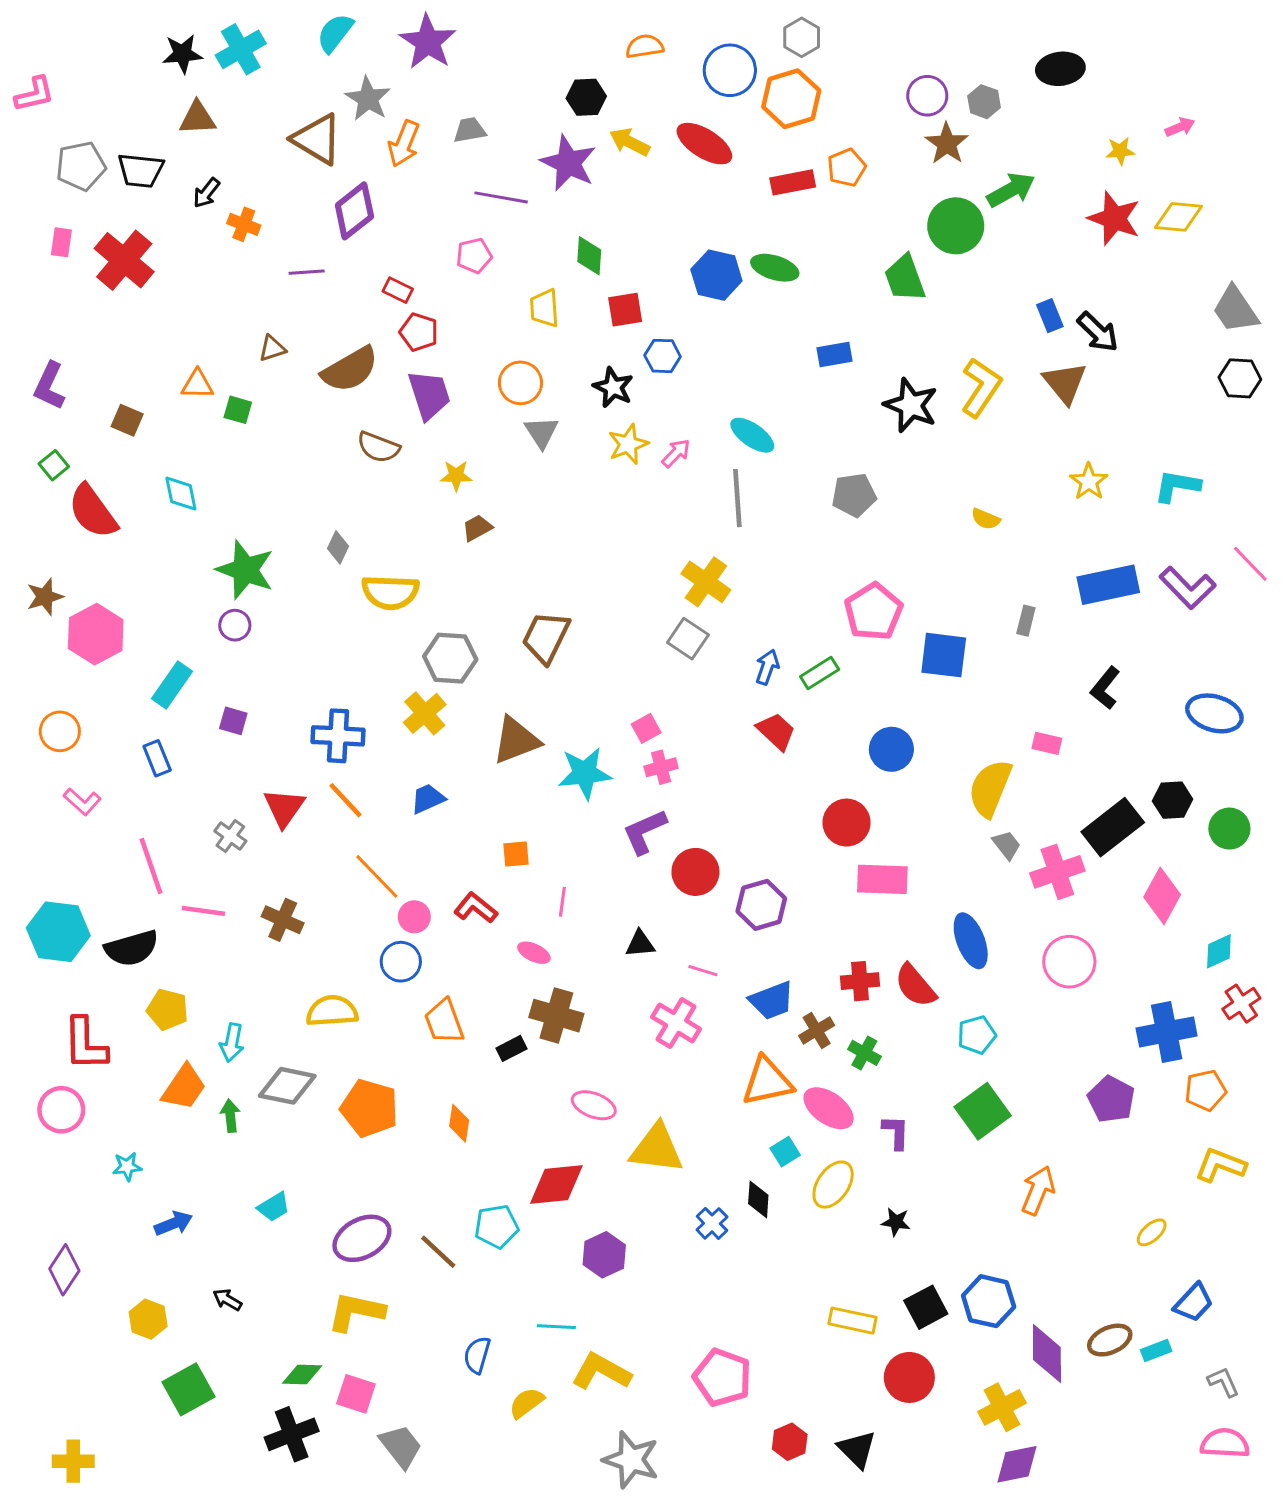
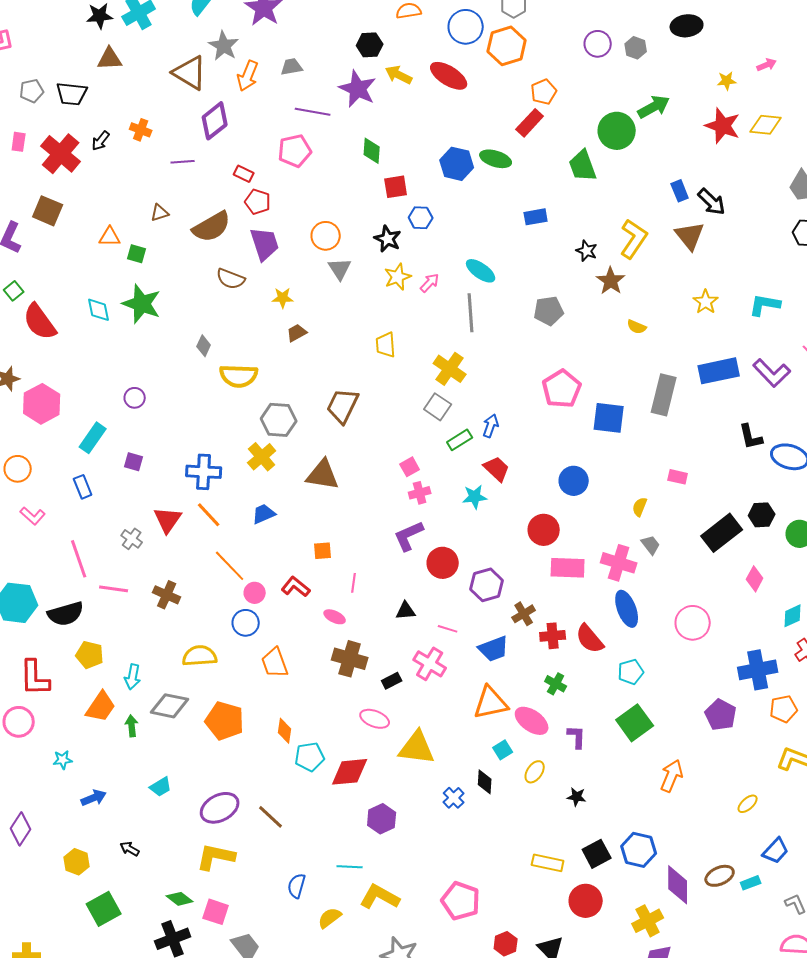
brown star: (947, 144) -> (611, 281), moved
gray pentagon: (81, 166) -> (32, 91), size x0.7
red rectangle: (793, 182) -> (530, 123), moved, turned -36
black arrow: (206, 193) -> (101, 141), moved
pink pentagon: (474, 256) -> (295, 151), size x1.4
yellow trapezoid: (544, 308) -> (386, 345), moved
black star: (911, 405) -> (587, 251), size x0.6
brown square: (127, 420) -> (48, 211), moved, size x1.4
green star: (245, 570) -> (142, 304), moved
gray rectangle: (1026, 621) -> (664, 395), size x2.0
green rectangle: (820, 673) -> (460, 440), moved
black L-shape: (1105, 688) -> (751, 437), moved, turned -52
brown triangle: (516, 740) -> (323, 475), turned 30
cyan star: (585, 773) -> (475, 497), moved, size x0.7
yellow semicircle: (990, 788) -> (640, 507), size x0.5
pink cross: (1057, 872) -> (619, 563), moved, turned 36
pink diamond: (1162, 896) -> (755, 579), size x0.7
brown cross: (817, 1030) -> (524, 614), moved
black rectangle: (512, 1048) -> (392, 681), moved
yellow ellipse: (833, 1185) -> (535, 772), size x0.7
cyan pentagon: (497, 1226) -> (310, 757), moved
green diamond: (302, 1374) -> (180, 899), turned 36

